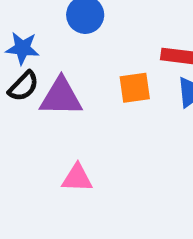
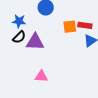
orange square: (135, 88) -> (70, 27), moved

